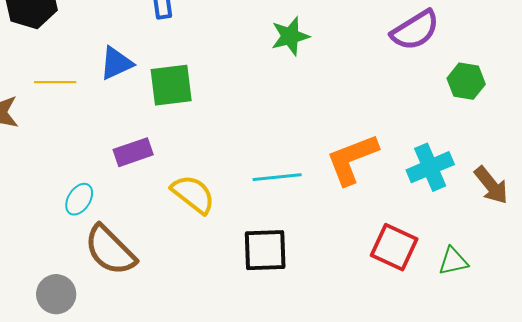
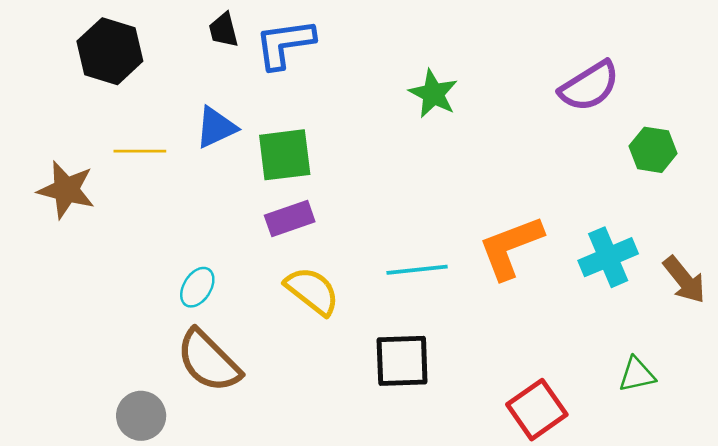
green star: (290, 36) -> (433, 94), turned -30
purple rectangle: (133, 152) -> (290, 219), moved
cyan ellipse: (79, 199) -> (197, 287), moved
red square: (394, 247) -> (537, 410), moved, turned 30

